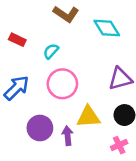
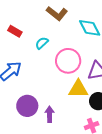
pink circle: (62, 84) -> (68, 61), moved
yellow triangle: (88, 117) -> (78, 89), moved

